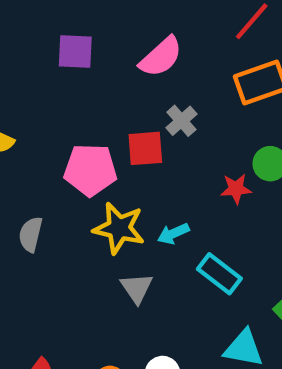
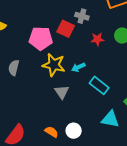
gray cross: (181, 121) -> (82, 16), turned -32
red square: (145, 148) -> (66, 29), turned 30
red star: (236, 189) -> (97, 39), moved

